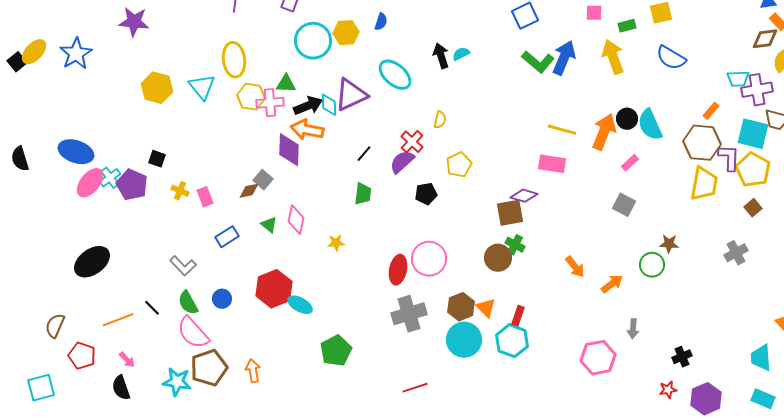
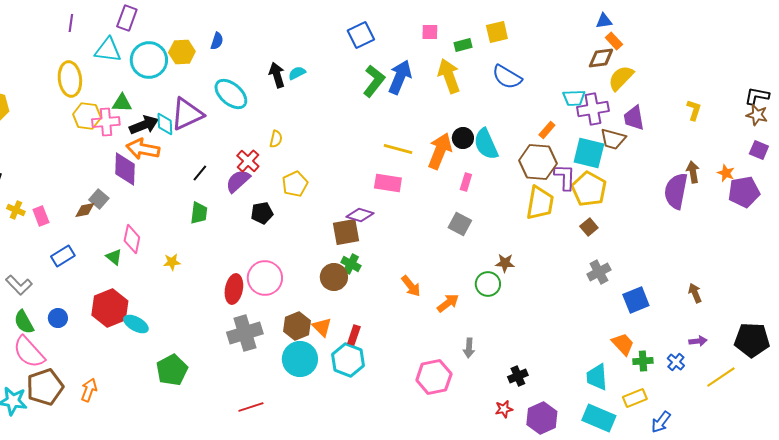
green L-shape: (538, 62) -> (374, 81), turned -92
cyan triangle: (202, 87) -> (108, 50), moved, turned -44
pink rectangle: (630, 163) -> (466, 182), turned -30
green triangle: (269, 225) -> (114, 257), moved
gray cross: (736, 253) -> (599, 272), moved
orange arrow: (253, 371) -> (89, 390), turned 30
cyan rectangle: (763, 399) -> (599, 418), size x1.4

